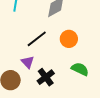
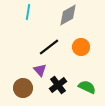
green semicircle: (80, 69) -> (87, 87), moved

